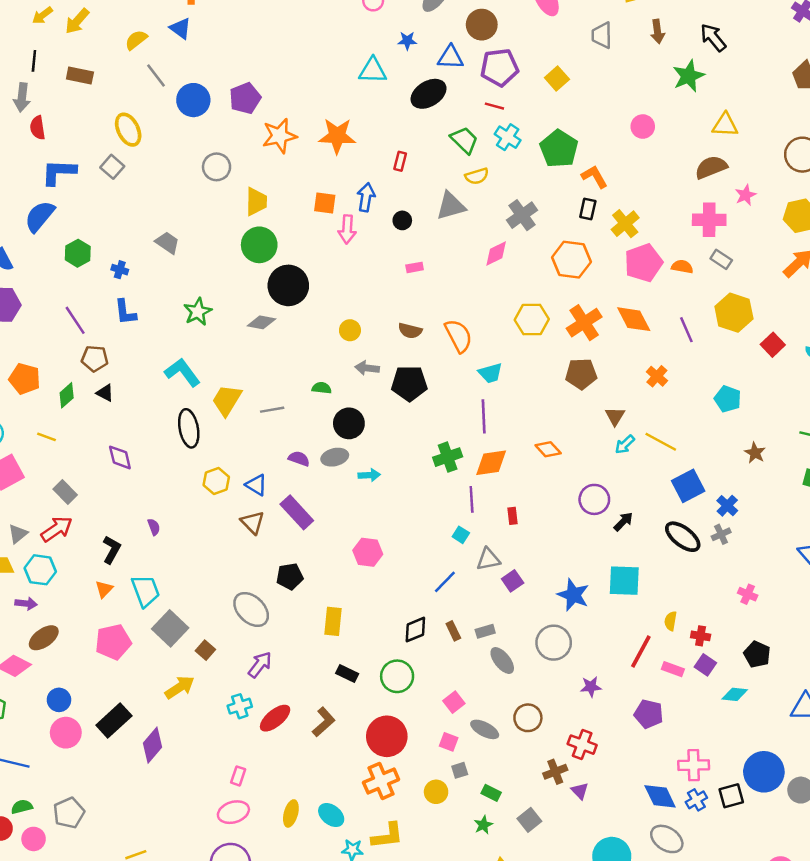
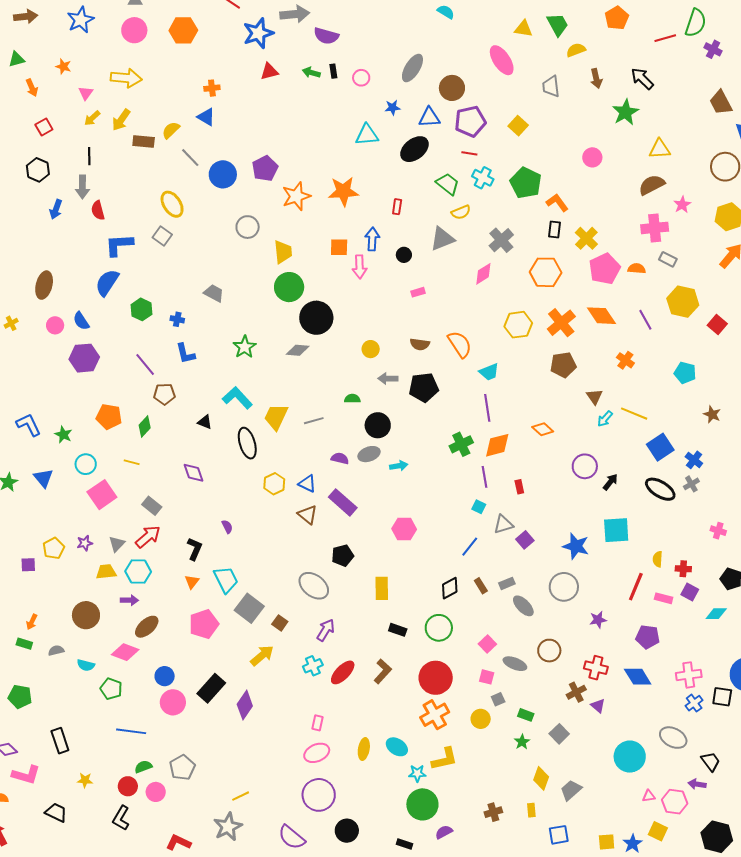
brown rectangle: (80, 75) -> (144, 141), moved
black triangle: (105, 393) -> (205, 422), moved
blue diamond: (660, 796) -> (638, 677), moved
black square: (731, 796) -> (722, 697), turned 30

